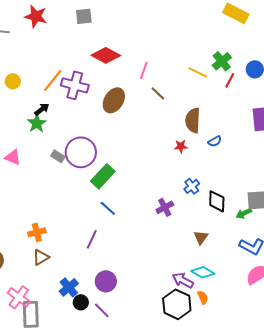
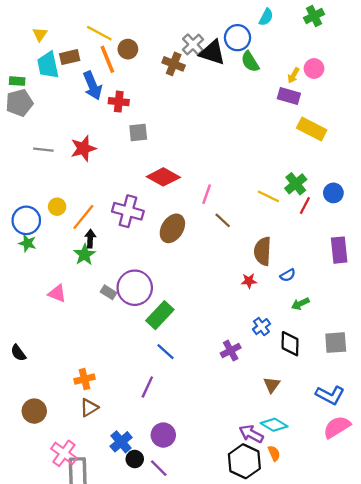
red star: (36, 16) -> (83, 148), moved, turned -30
orange line: (53, 80) -> (83, 217), moved
black arrow: (42, 109) -> (90, 239), turned -49
green arrow: (244, 213) -> (300, 304), moved

